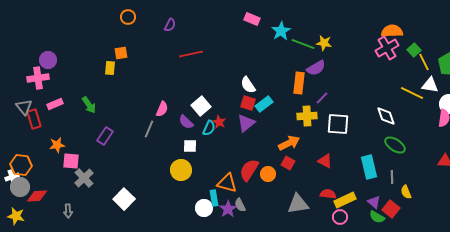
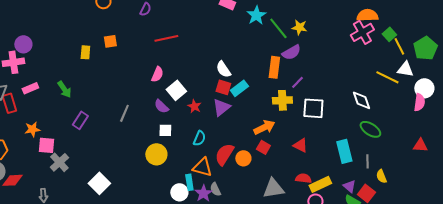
green line: (303, 44) -> (278, 28), turned 30
orange square: (121, 53) -> (110, 41), moved
pink semicircle: (162, 109) -> (157, 74), moved
cyan semicircle: (209, 128) -> (199, 138), moved

